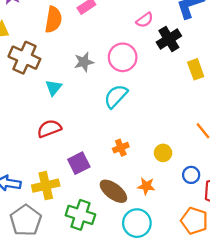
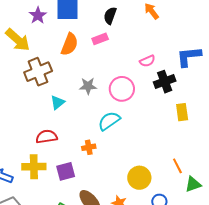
brown cross: (24, 58) -> (38, 72), turned 32
orange cross: (121, 148) -> (89, 147), moved
yellow circle: (163, 153) -> (139, 178), size x1.5
yellow cross: (46, 186) -> (34, 167), moved

